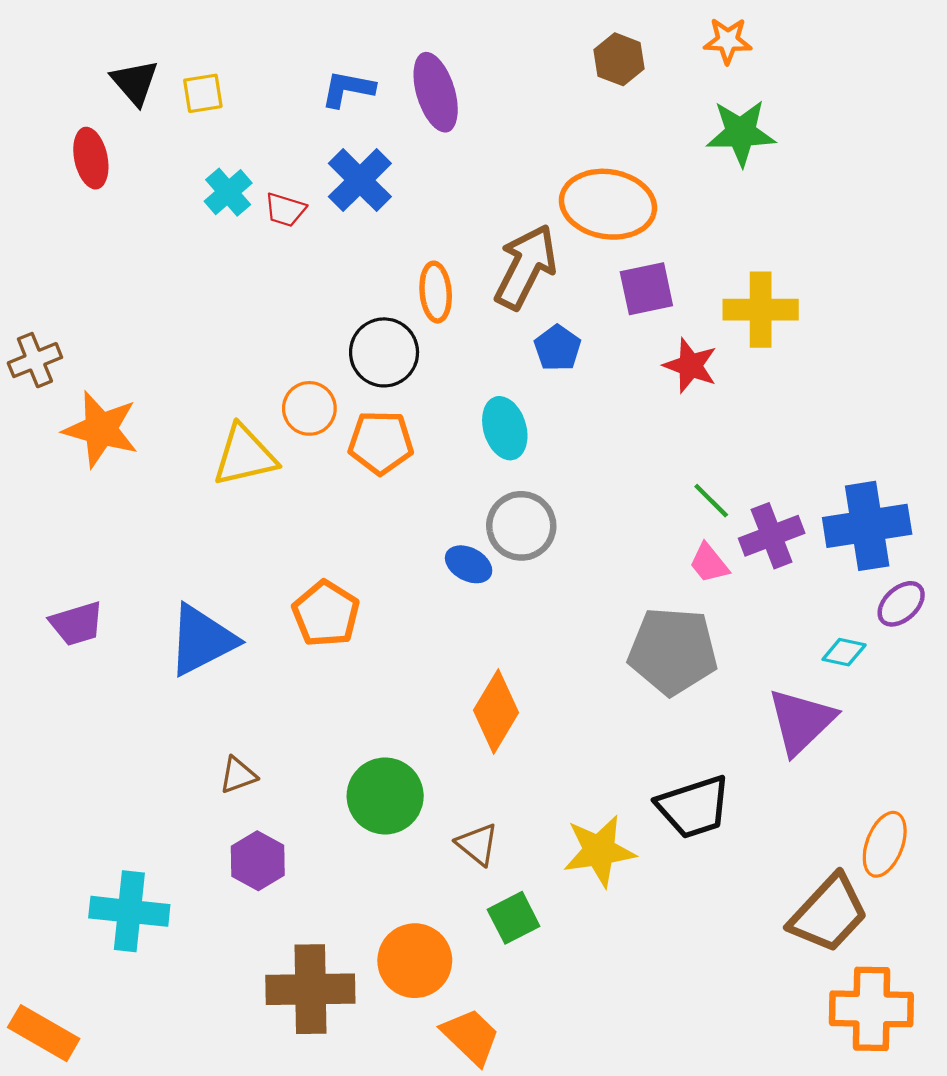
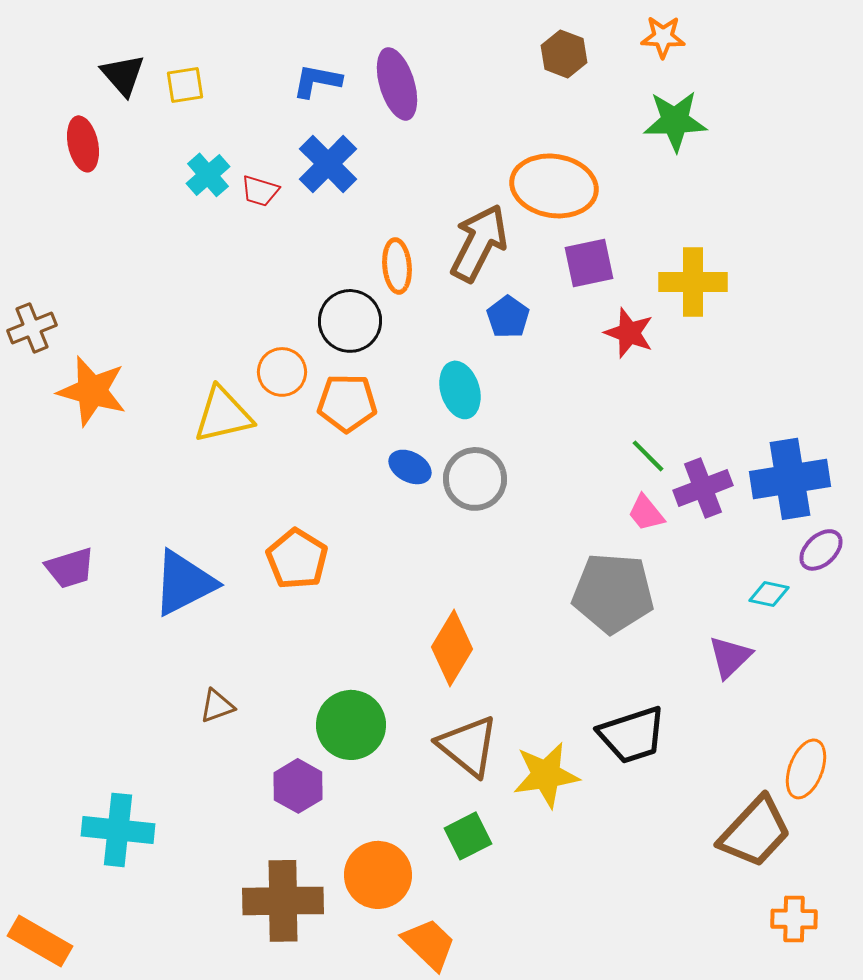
blue ellipse: (469, 564) -> (410, 467), moved
purple triangle: (801, 721) -> (730, 657), size x0.7
brown triangle: (477, 844) -> (468, 746), moved, size x1.6
purple hexagon: (258, 861) -> (298, 786), moved
orange cross: (871, 1009) -> (794, 919), size x0.6

